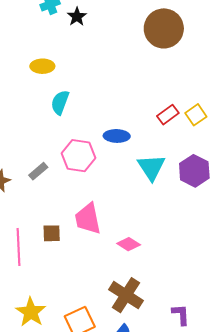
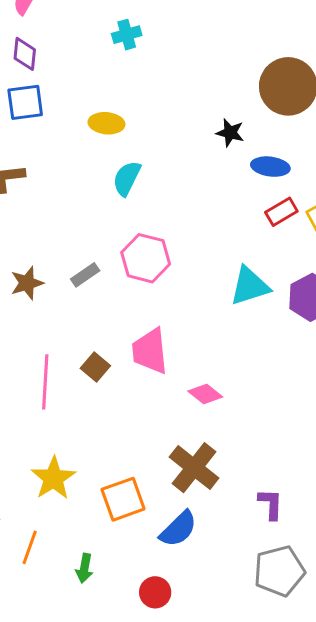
black star: (77, 17) -> (230, 133), moved, turned -30
blue ellipse: (117, 136) -> (270, 167), moved
cyan triangle: (151, 167) -> (250, 286), turned 40
brown square: (52, 233) -> (95, 367), turned 36

